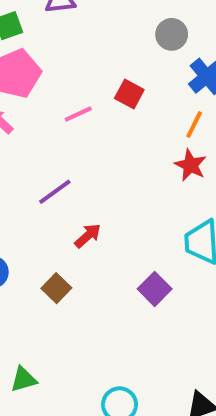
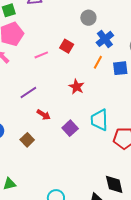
red star: (190, 165) -> (76, 87), moved
red arrow: (88, 236) -> (44, 115), turned 72
purple square: (155, 289) -> (70, 128), moved

